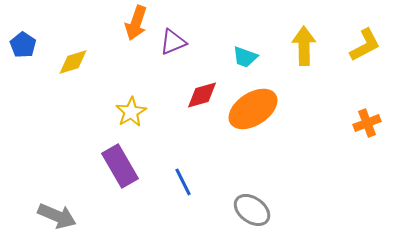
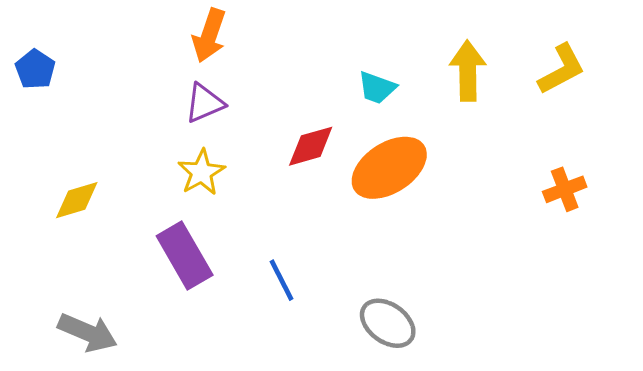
purple triangle: (173, 42) -> (205, 103), moved
yellow diamond: (73, 62) -> (77, 200), moved

